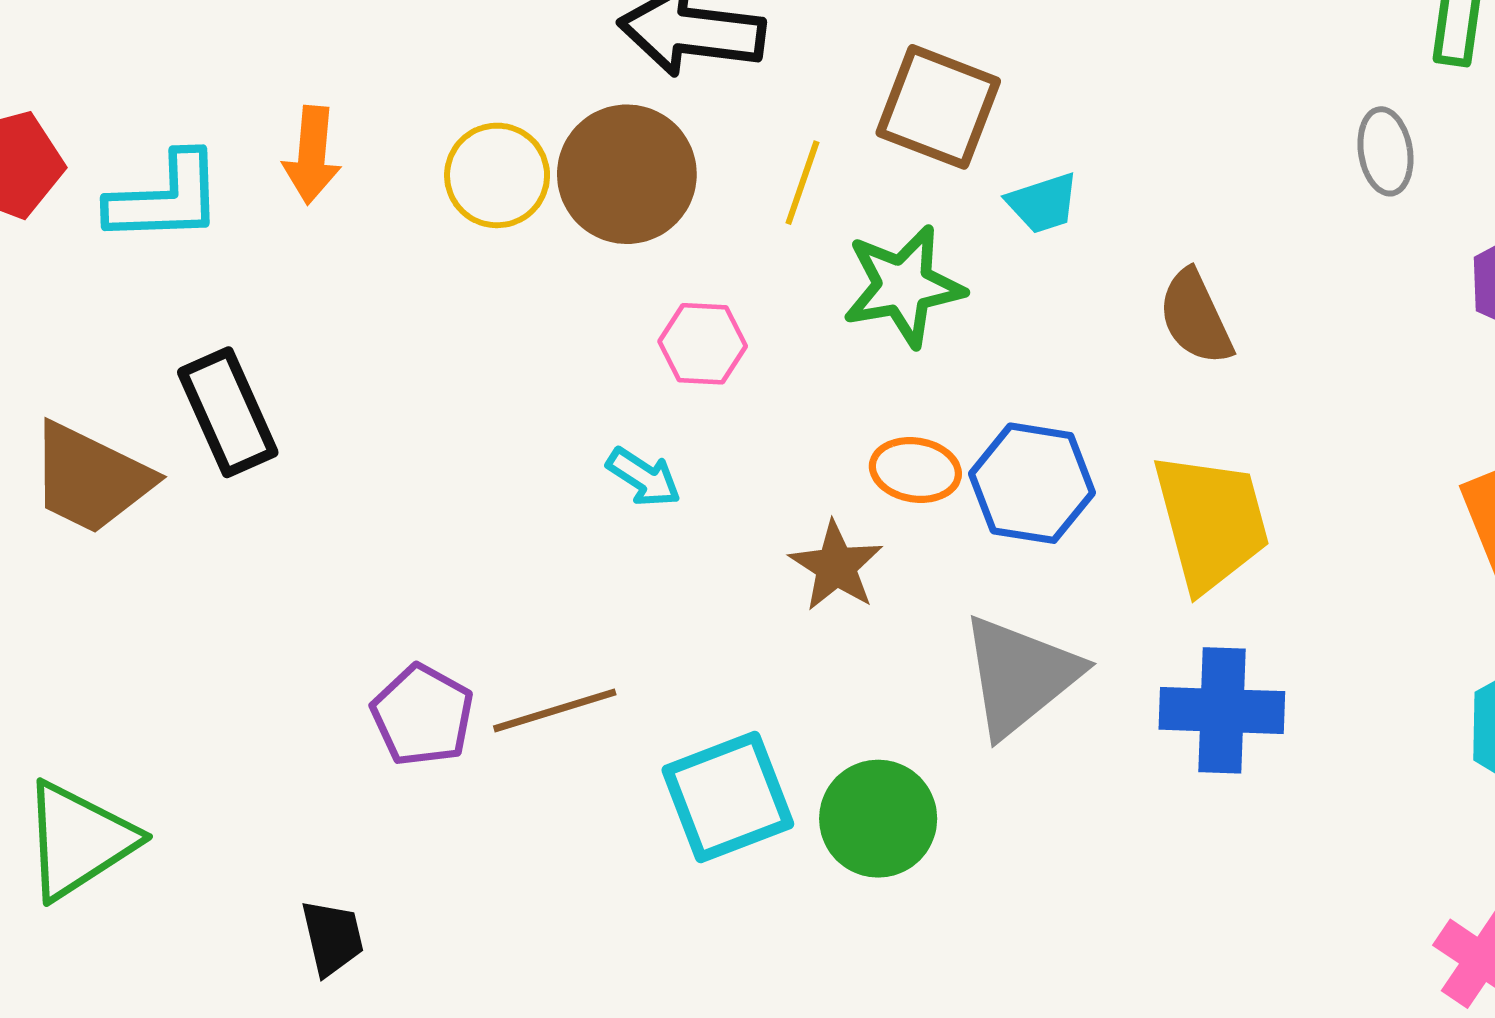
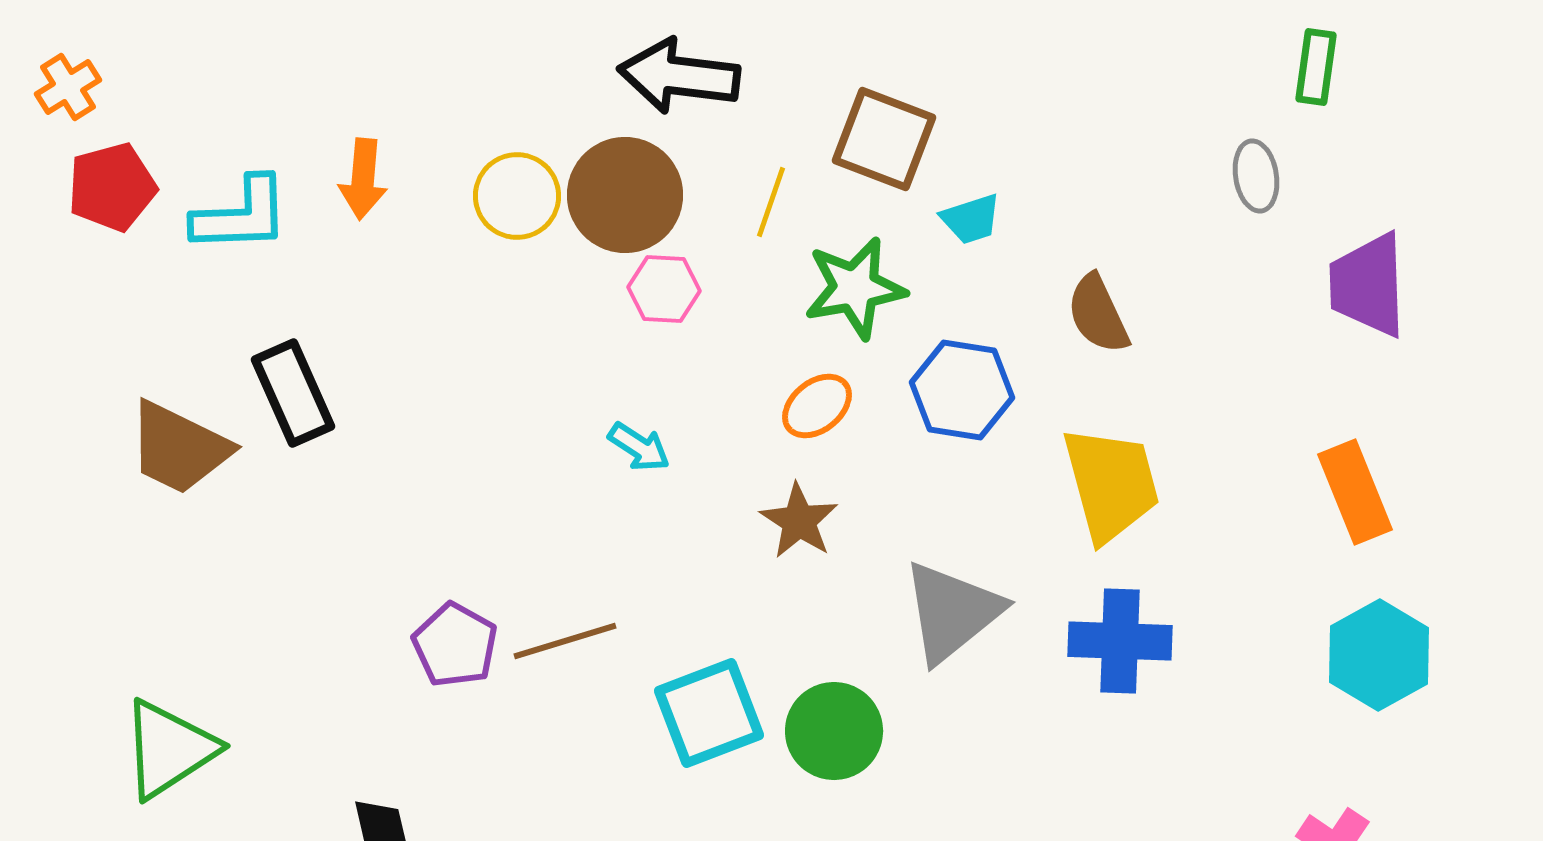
pink hexagon: (703, 344) -> (664, 289), moved
orange ellipse: (915, 470) -> (817, 406), moved, turned -48
blue hexagon: (1032, 483) -> (962, 390), moved

